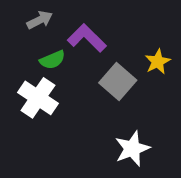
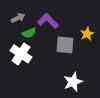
gray arrow: (40, 20) -> (18, 18), moved
gray square: (118, 82) -> (65, 45), turned -36

